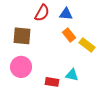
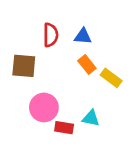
red semicircle: (42, 13) -> (51, 35), turned -30
pink circle: (21, 67) -> (44, 107), moved

